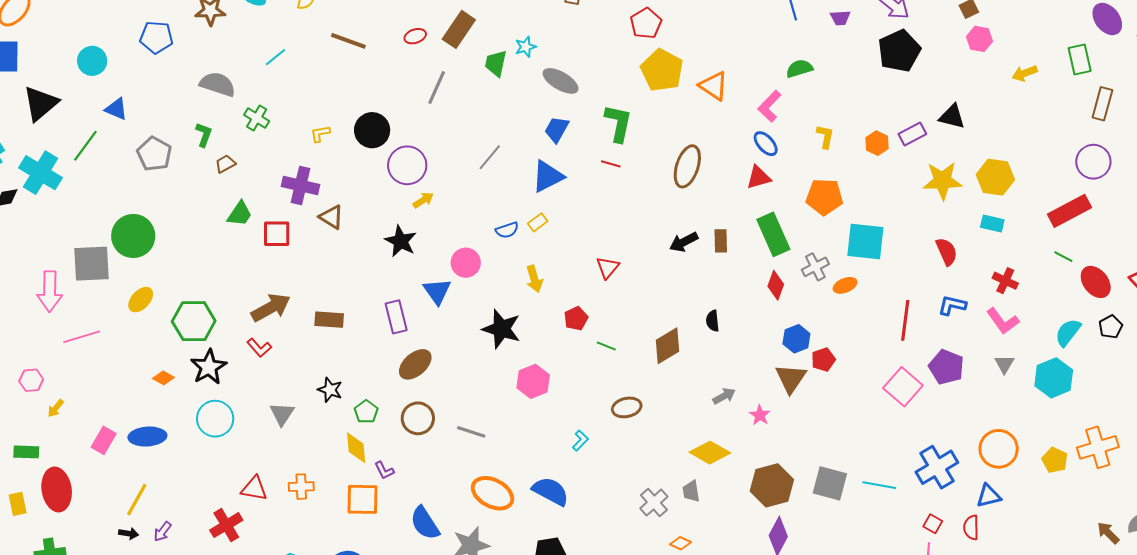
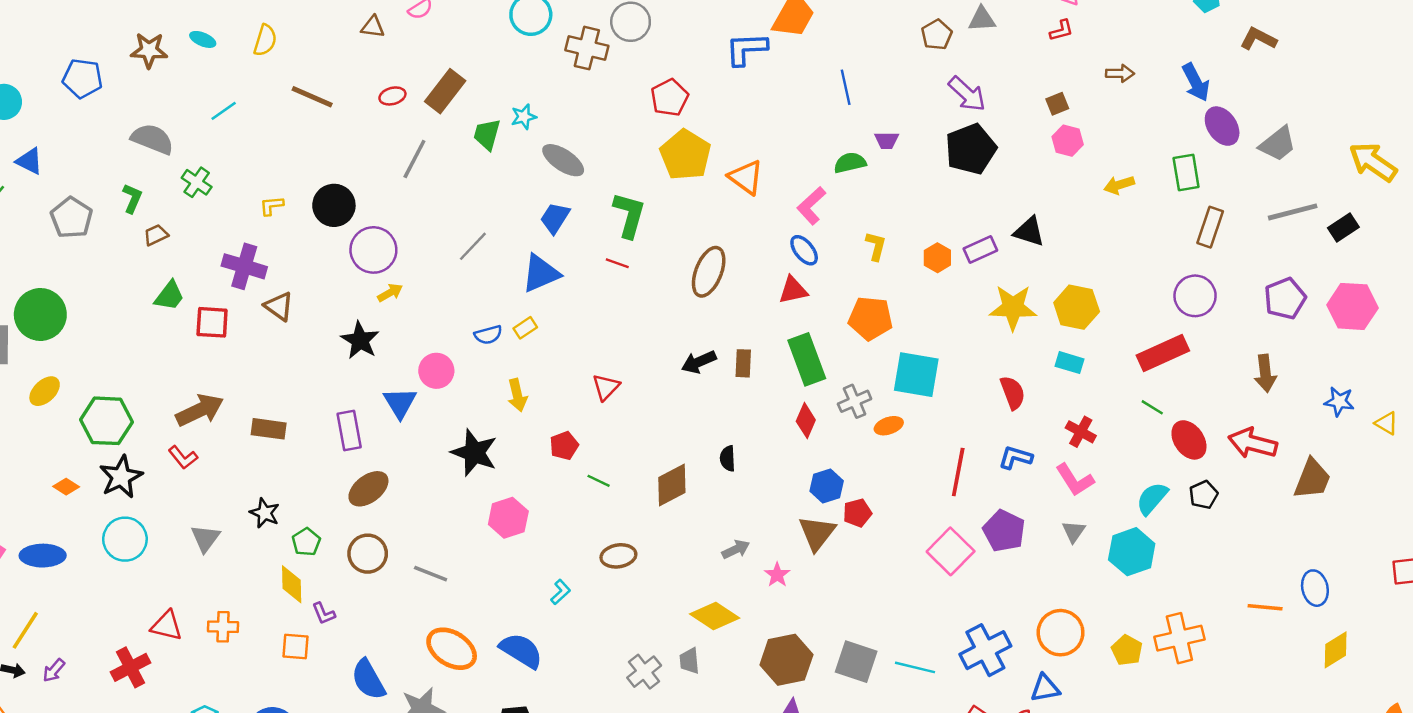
purple trapezoid: (840, 18) -> (887, 140), moved
orange square: (363, 499) -> (296, 647), size x0.7

